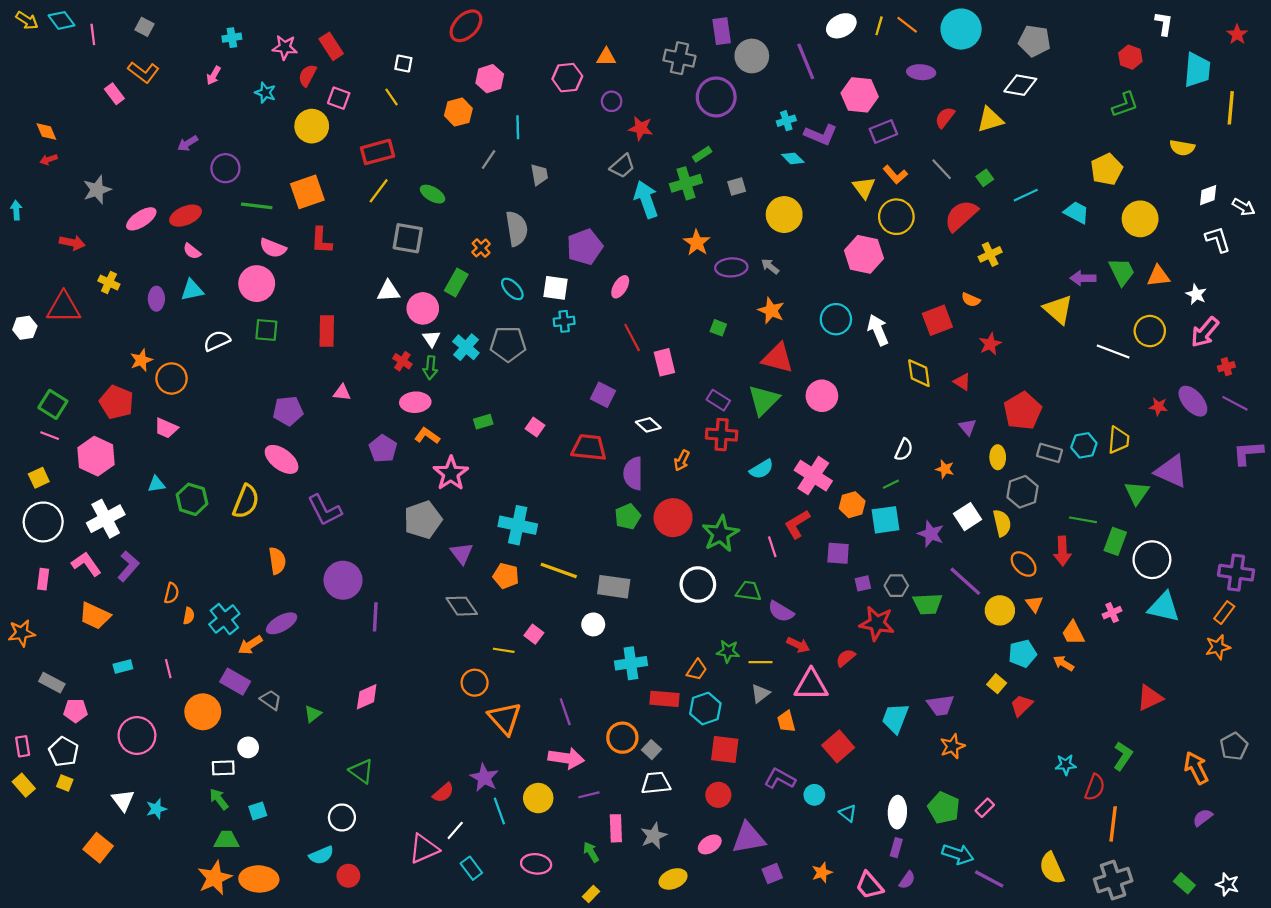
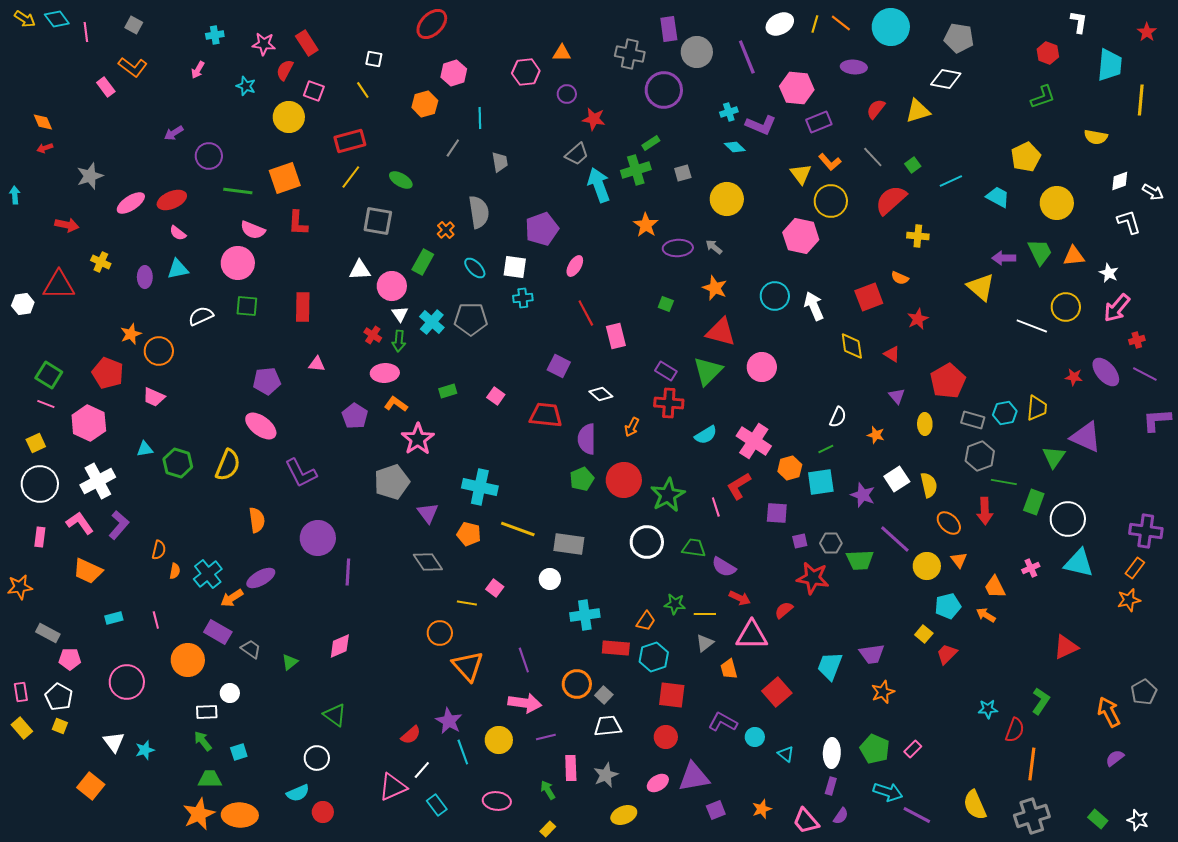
yellow cross: (990, 254) -> (918, 236), turned 30
gray hexagon: (1023, 492) -> (980, 456), moved

